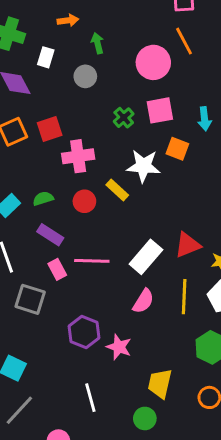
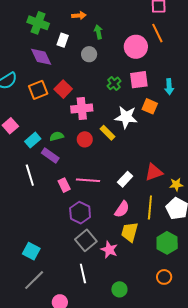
red square: (50, 129) -> (63, 89), turned -30
purple rectangle: (50, 235) -> (50, 155), moved
white rectangle: (146, 257) -> (125, 179), size x0.7
gray square: (30, 299) -> (86, 240), moved, turned 30
purple hexagon: (84, 332) -> (80, 213), moved
pink star: (119, 347) -> (109, 250), moved
yellow trapezoid: (160, 384) -> (130, 232), moved

